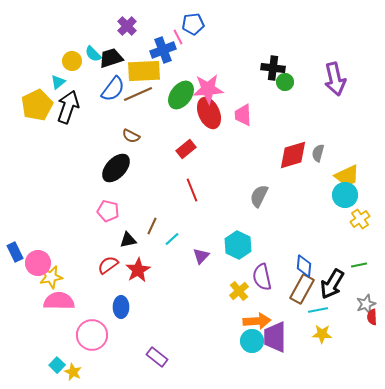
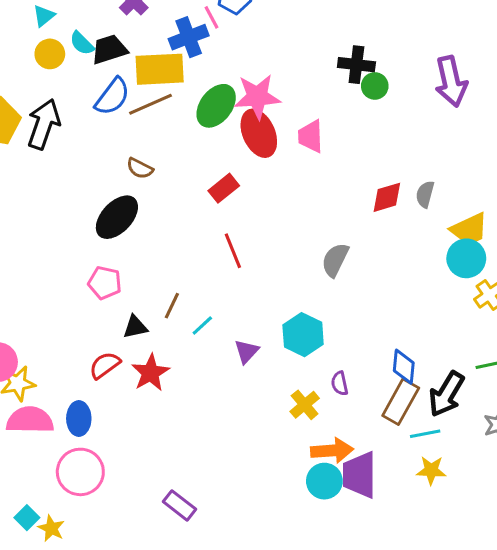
cyan triangle: (58, 82) -> (44, 16), moved
red diamond: (293, 155) -> (387, 197), size x0.7
purple semicircle: (262, 277) -> (340, 383), size x0.6
blue ellipse: (121, 307) -> (79, 419), moved

